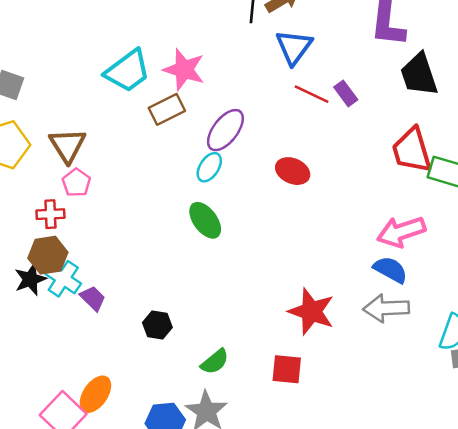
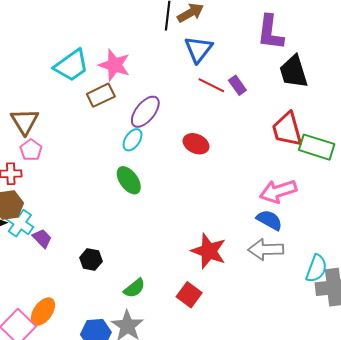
red square: (287, 369) -> (189, 295), turned 30

